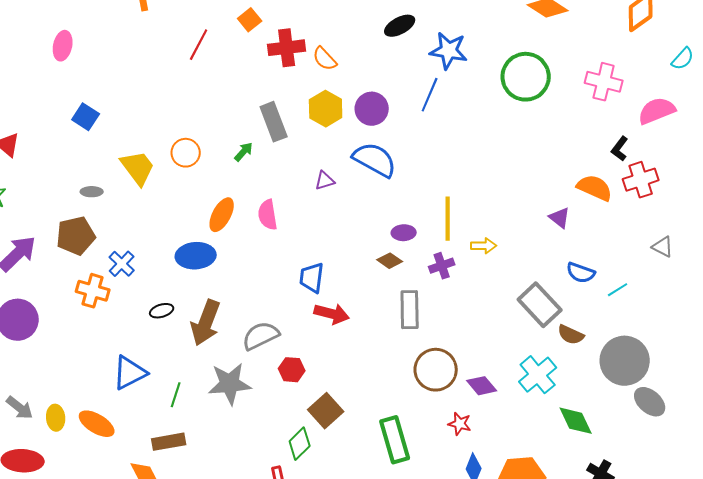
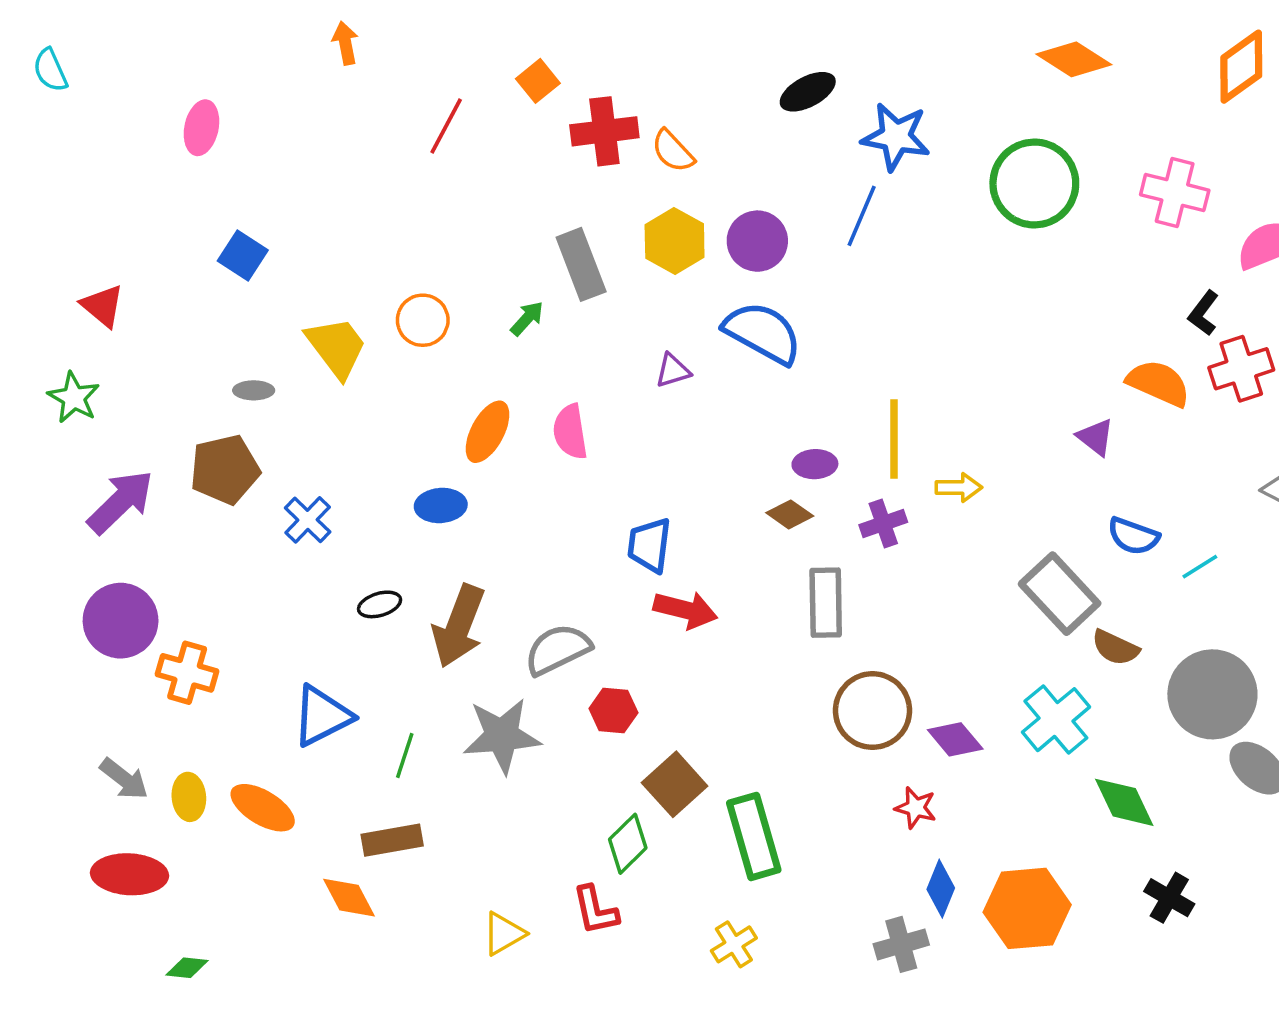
blue ellipse: (196, 256) -> (441, 505), size x0.7
orange cross: (93, 291) -> (187, 673), moved
green rectangle: (395, 440) -> (754, 836), moved

